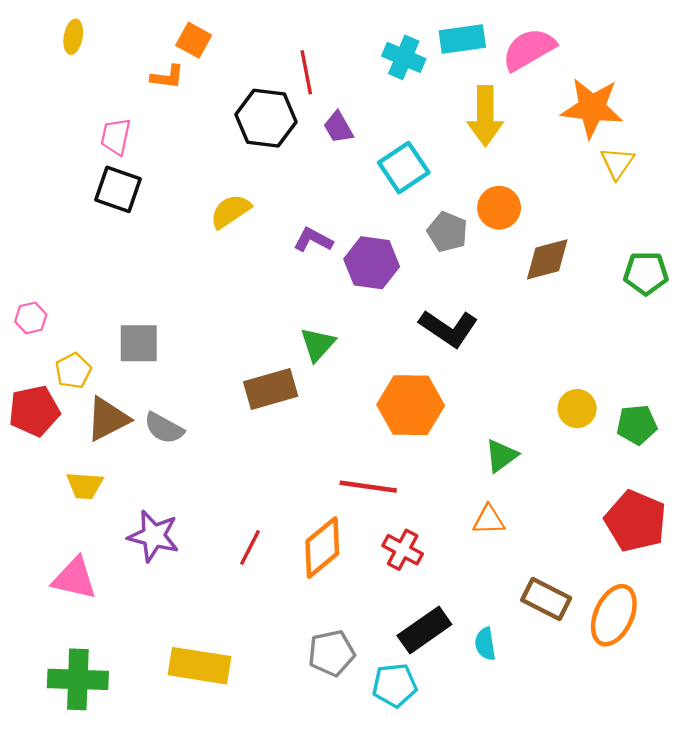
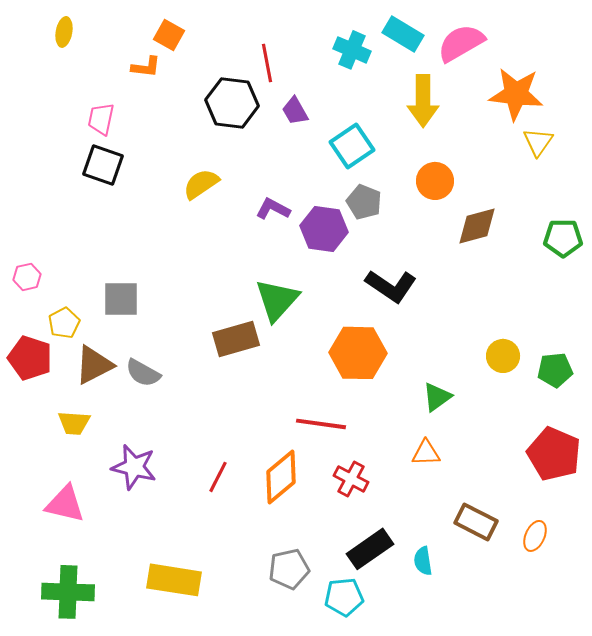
cyan rectangle: (462, 39) -> (403, 34), turned 39
gray pentagon: (447, 232) -> (364, 202), moved
green triangle: (318, 344) -> (277, 300), size x1.4
red pentagon: (34, 411) -> (30, 358), turned 30
orange ellipse: (614, 615) -> (535, 536), size x0.6

